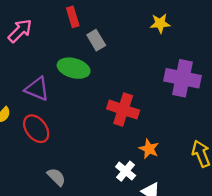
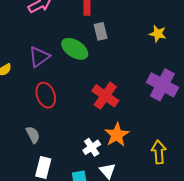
purple triangle: (37, 89) -> (39, 57), turned 45
red ellipse: (36, 129) -> (46, 95), moved
orange star: (149, 149) -> (117, 135), size x1.4

